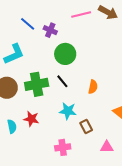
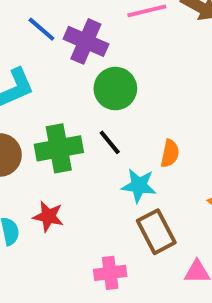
purple cross: (50, 30) -> (86, 41), size x1.5
cyan star: (68, 111) -> (139, 186), moved
brown rectangle: (86, 127) -> (156, 232), size x1.5

